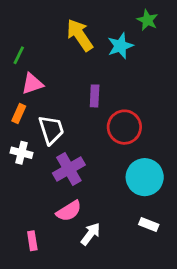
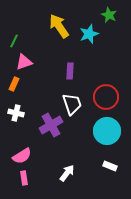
red circle: (124, 127) -> (106, 97), moved
white trapezoid: (51, 130) -> (72, 104), moved
pink semicircle: (69, 211) -> (22, 156), moved

